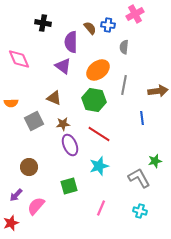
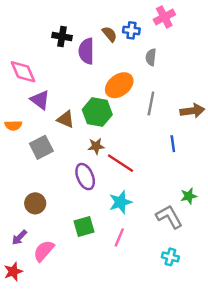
black cross: (43, 23) -> (62, 36), moved
purple triangle: (63, 66) -> (40, 100), moved
green hexagon: (94, 100) -> (97, 112), moved
brown star: (63, 124) -> (96, 146), moved
pink line: (101, 208) -> (119, 237), moved

